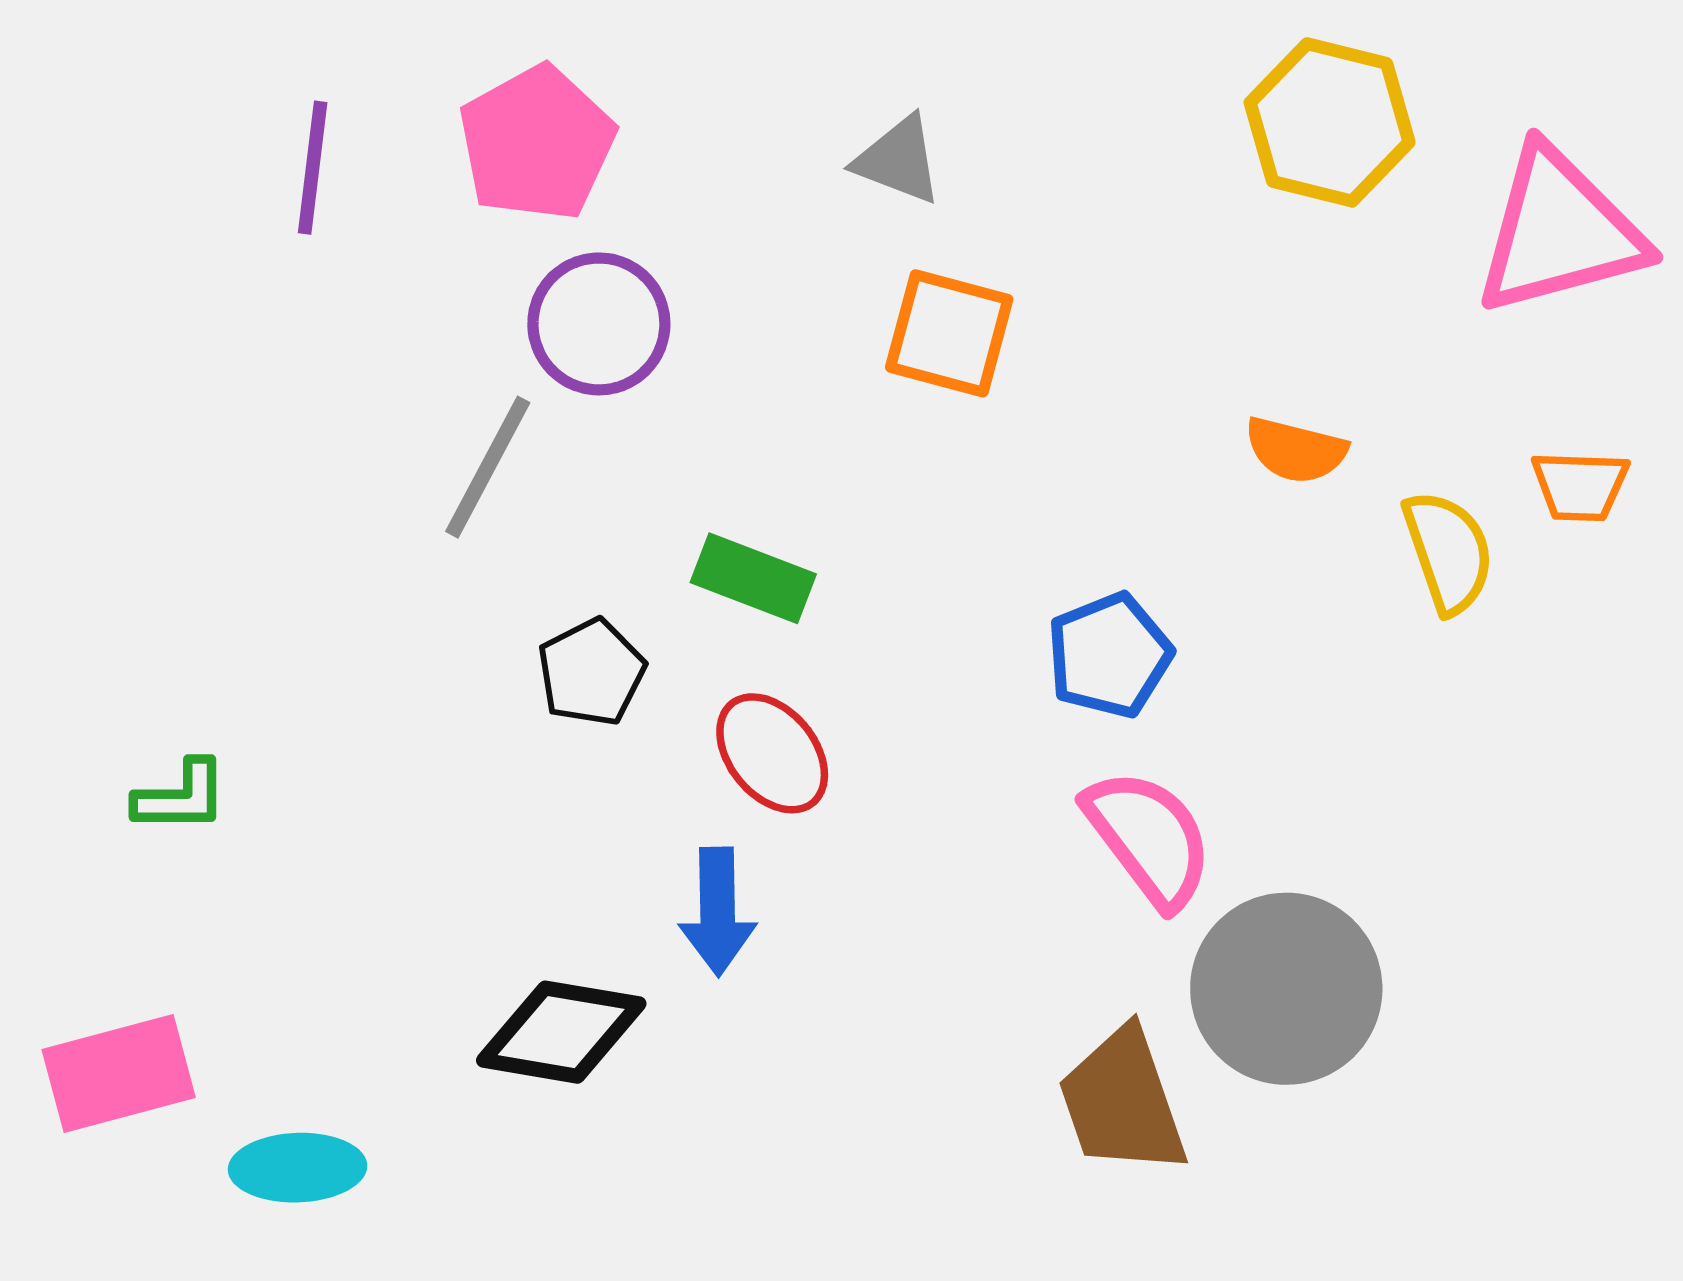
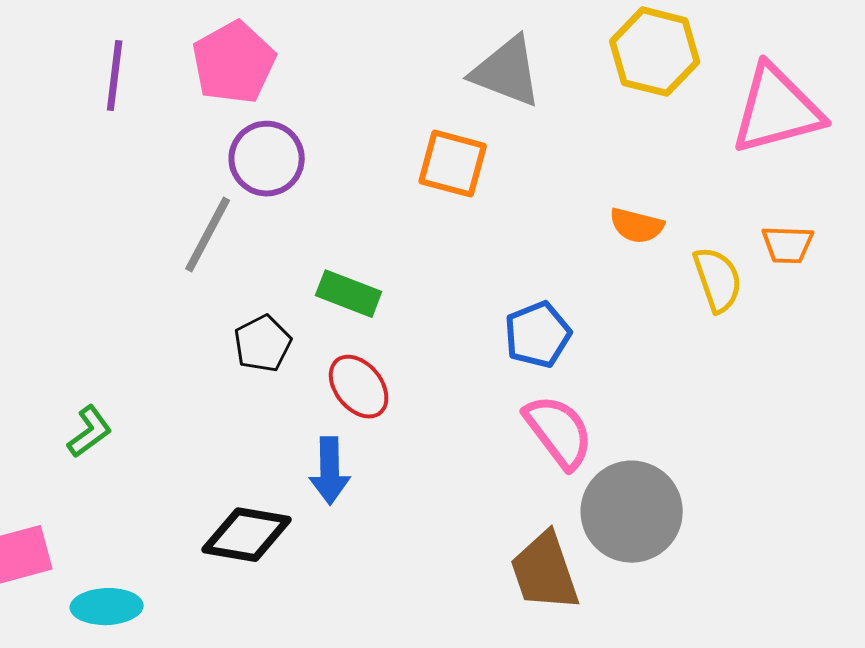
gray triangle: (898, 160) -> (507, 72), moved, size x1.5
green L-shape: (181, 797) -> (90, 432), moved, turned -36

